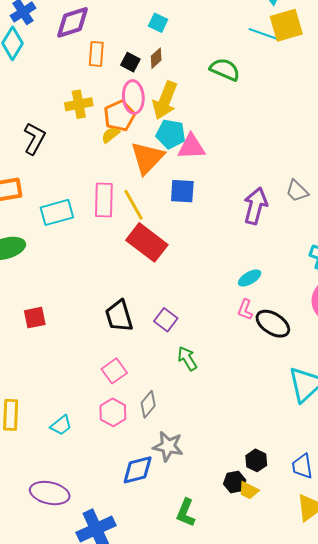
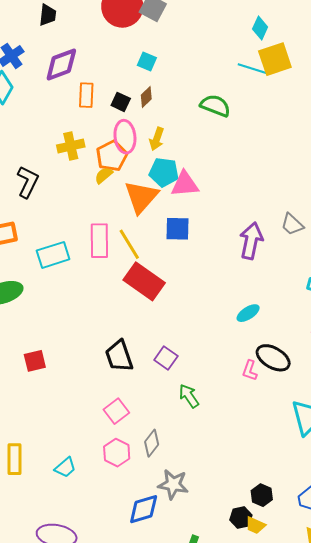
yellow arrow: (165, 100) -> (157, 139), size x0.6
pink L-shape: (245, 310) -> (250, 370), moved

